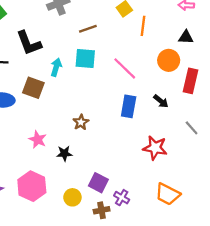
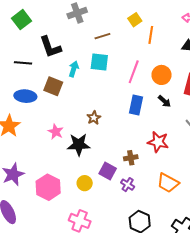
orange circle: (169, 60) -> (162, 75), moved
pink line: (125, 68) -> (134, 72), turned 65
black star: (64, 153) -> (79, 145), size x1.6
pink hexagon: (32, 186) -> (48, 187), moved
brown cross: (102, 210) -> (131, 158), moved

